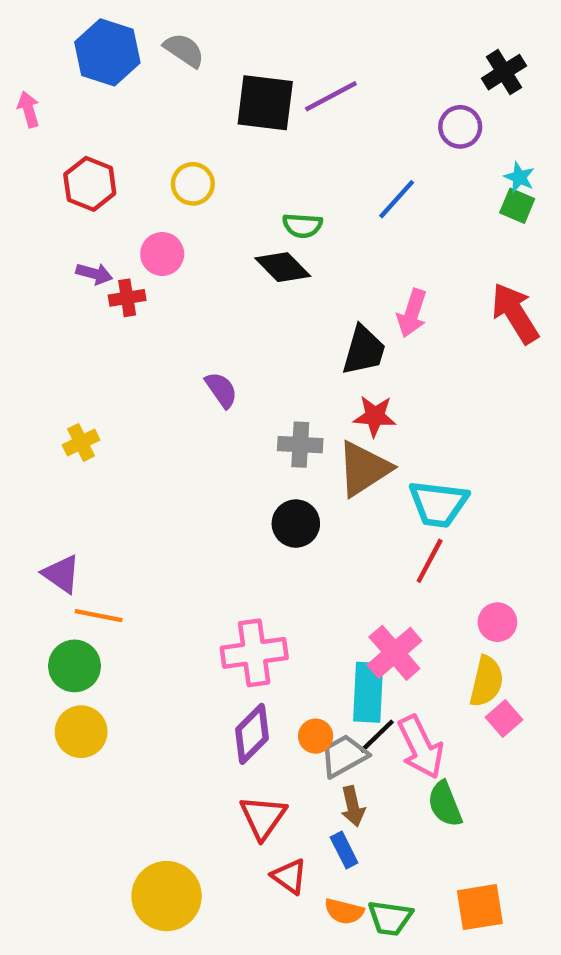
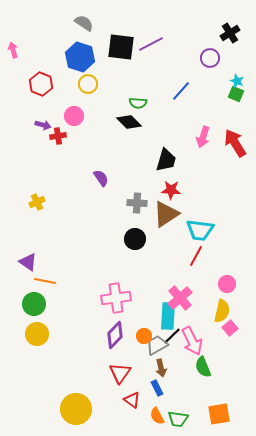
blue hexagon: (107, 52) -> (80, 57), moved
pink arrow: (412, 313) -> (203, 137), moved
orange semicircle: (344, 911) -> (157, 416), turned 48

